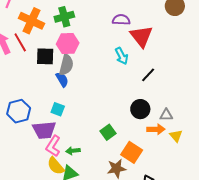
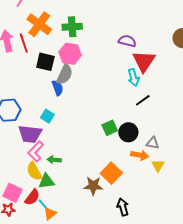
cyan arrow: (122, 56) -> (134, 78), moved
green square: (108, 132) -> (110, 128), moved

